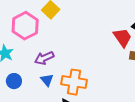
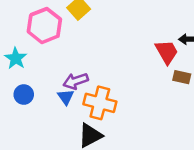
purple arrow: (44, 58) -> (76, 81), moved

